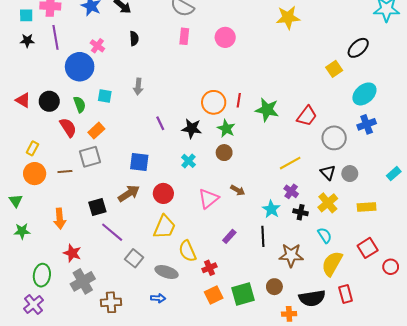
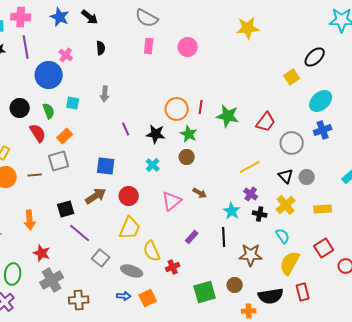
orange square: (214, 295) -> (148, 298), moved

